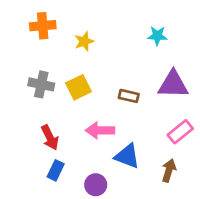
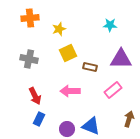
yellow square: (79, 87) -> (68, 53), moved
pink rectangle: (180, 132) -> (113, 90), moved
blue triangle: (127, 156) -> (91, 126), moved
brown arrow: (169, 170) -> (129, 119), moved

